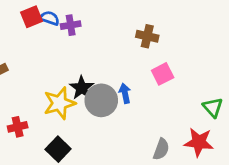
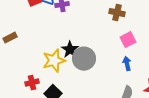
blue arrow: (125, 93) -> (127, 64), moved
red cross: (18, 127) -> (32, 83), moved

